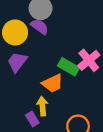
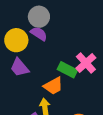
purple trapezoid: (17, 62) -> (19, 67), turned -75

